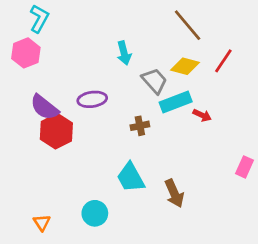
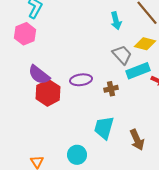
cyan arrow: (124, 53) -> (116, 21), moved
purple ellipse: (92, 99) -> (81, 80), moved
cyan trapezoid: (131, 178) -> (104, 128), turned 45

